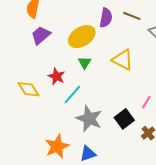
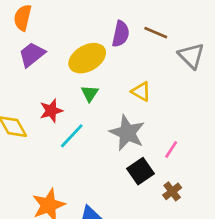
yellow triangle: (123, 60) -> (141, 91), size x0.7
red star: (56, 76) -> (51, 111), turned 30
gray star: (89, 119) -> (127, 133), moved

